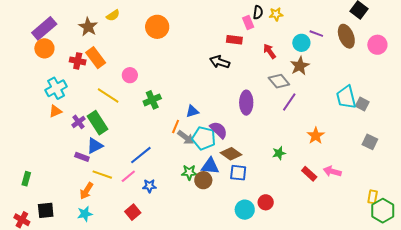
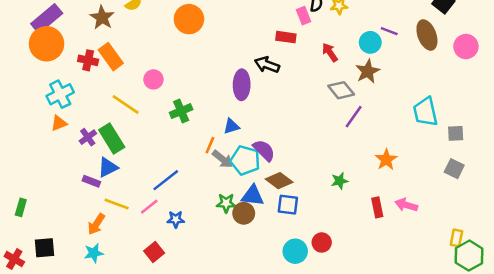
orange circle: (44, 48) -> (47, 44), size x1.4
purple ellipse: (246, 103) -> (242, 85), moved
gray square: (362, 104) -> (456, 133), moved, turned -32
red rectangle: (309, 174) -> (377, 207), turned 35

